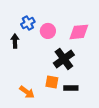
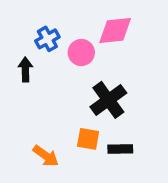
pink diamond: (79, 32) -> (115, 30), moved

